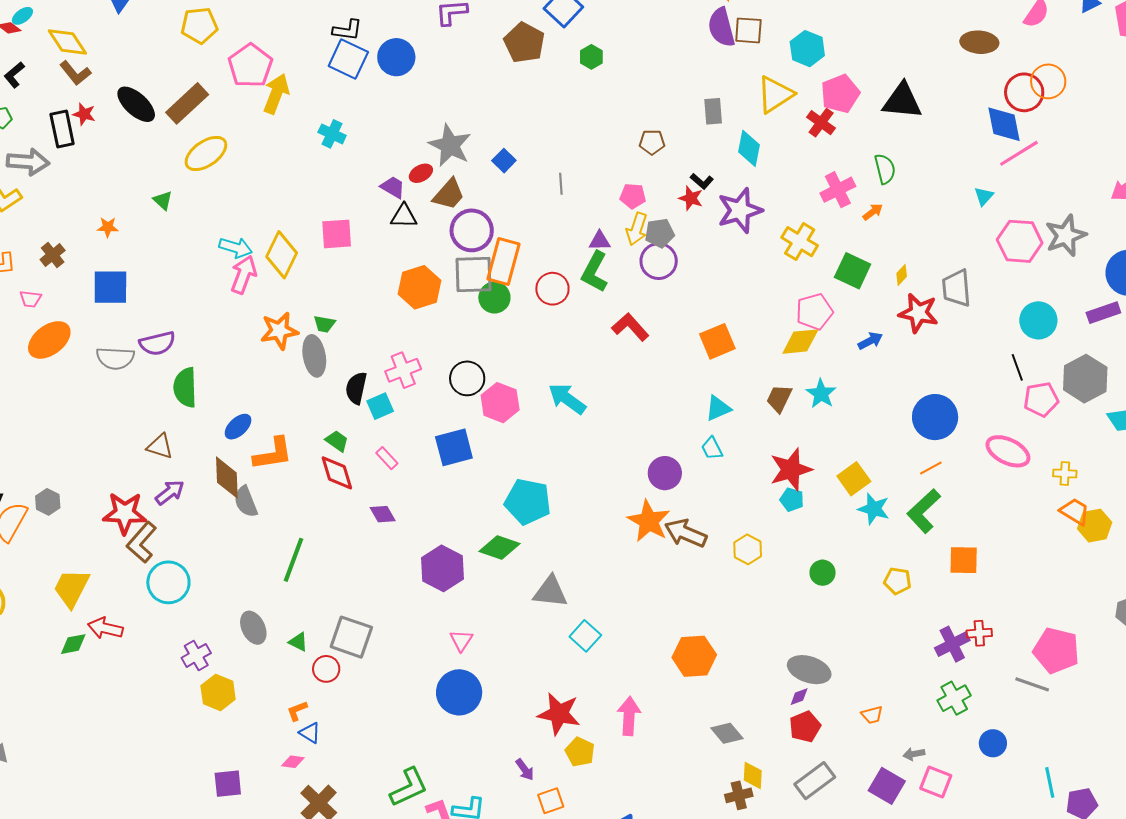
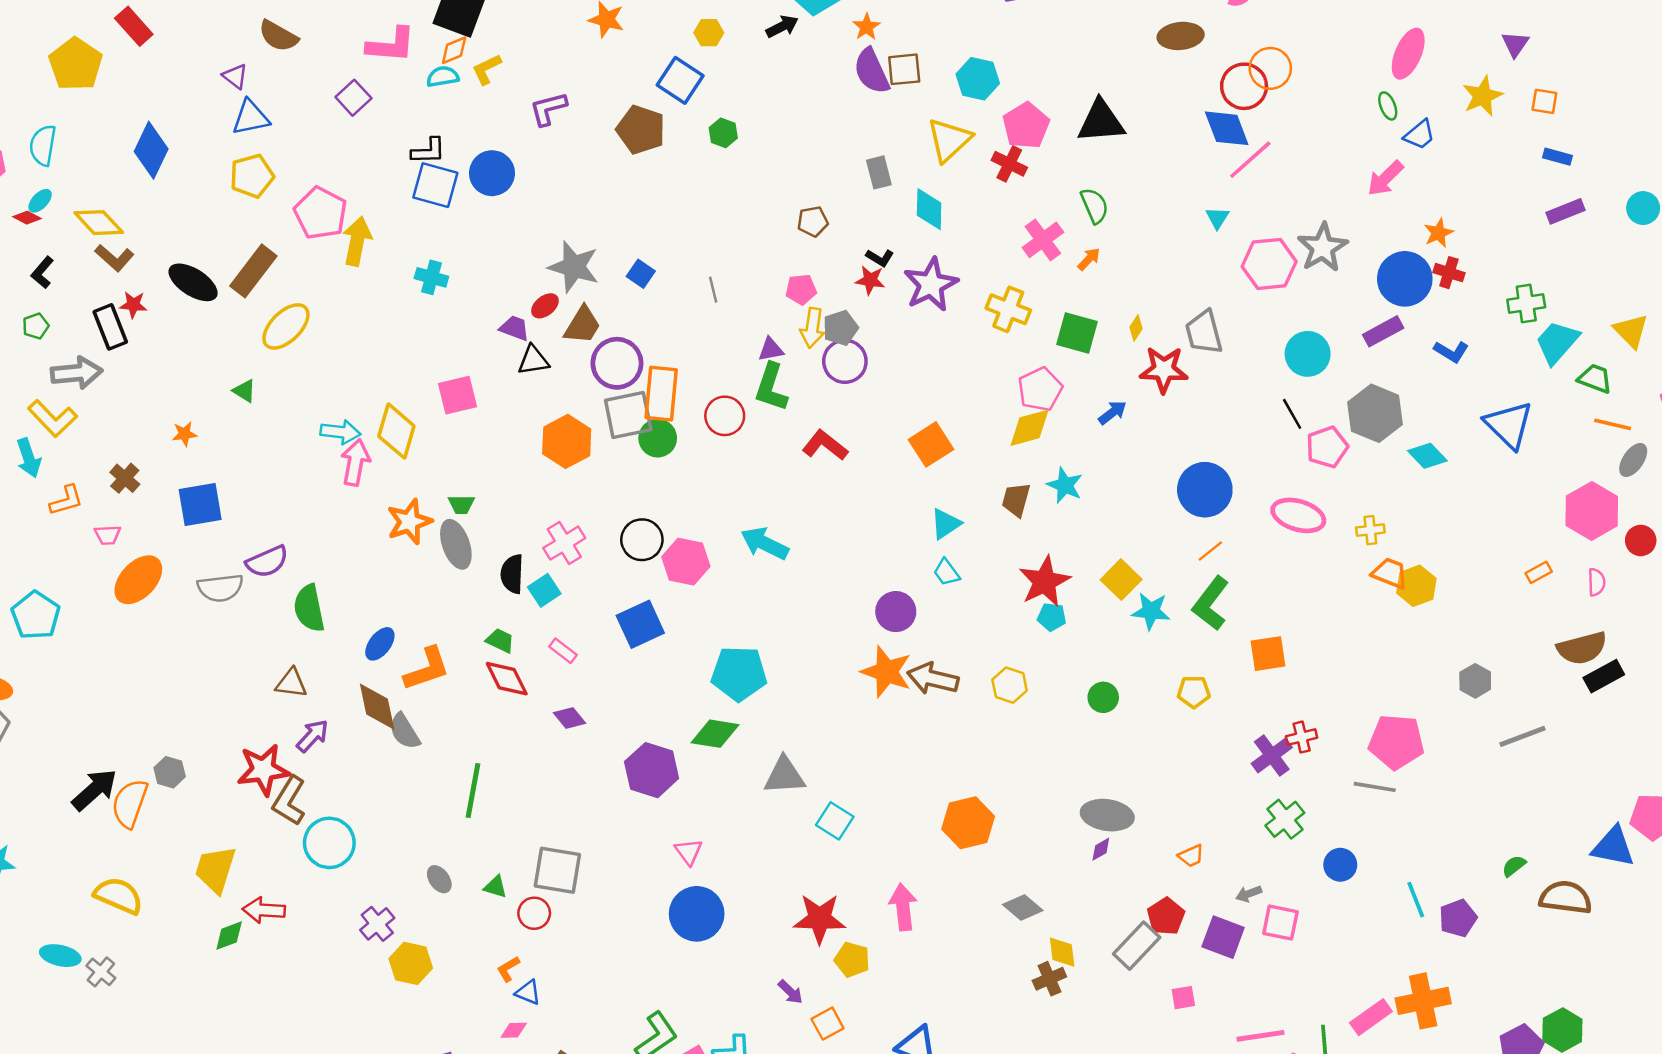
gray ellipse: (253, 628) -> (439, 879), size x0.7
red pentagon: (805, 727) -> (1166, 916), moved

